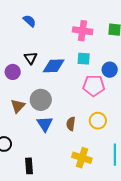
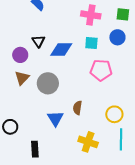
blue circle: (110, 70) -> (117, 37), moved
brown triangle: (18, 106) -> (22, 78), moved
yellow circle: (98, 121) -> (114, 114), moved
blue triangle: (45, 124) -> (55, 118), moved

